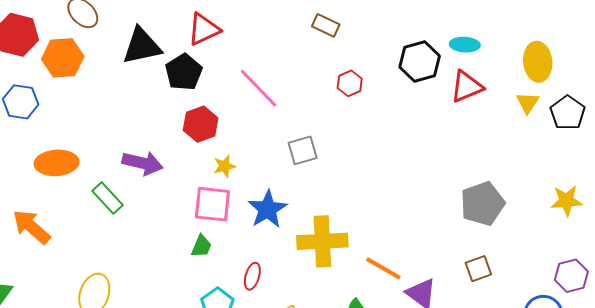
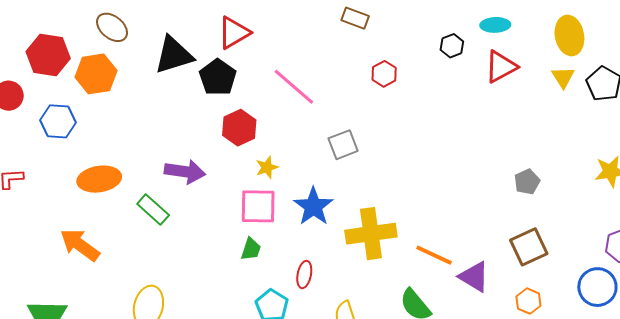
black hexagon: (420, 62) -> (452, 46), size x0.6
gray pentagon: (482, 204) -> (527, 182), size x0.6
brown square: (478, 269) -> (529, 247), size x1.4

